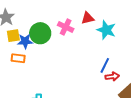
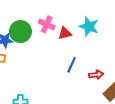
red triangle: (88, 18) -> (65, 33), moved
blue line: (105, 65) -> (72, 65), moved

